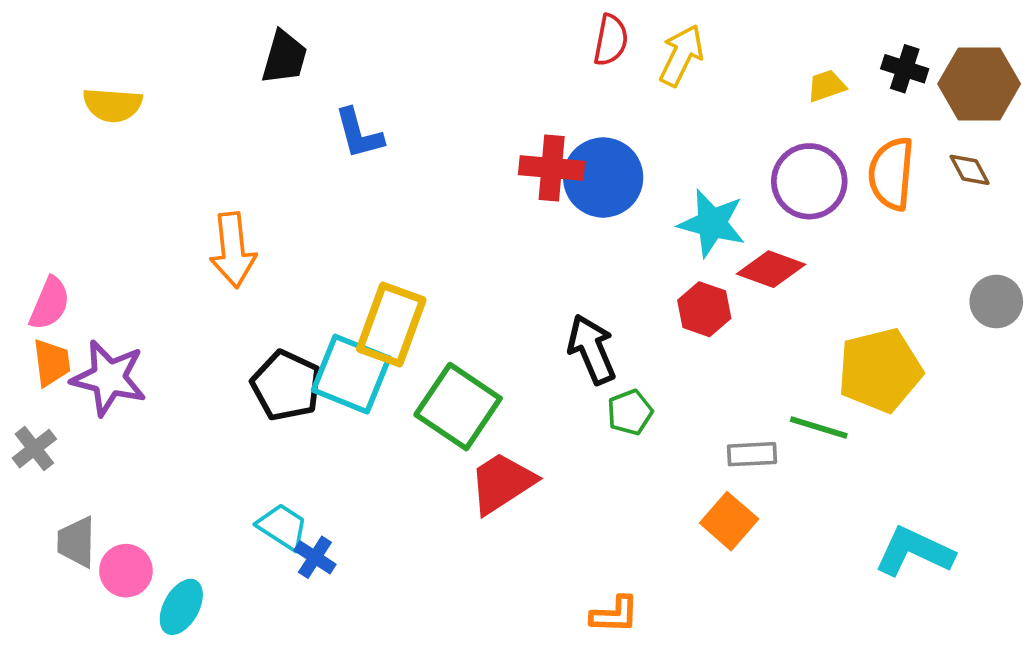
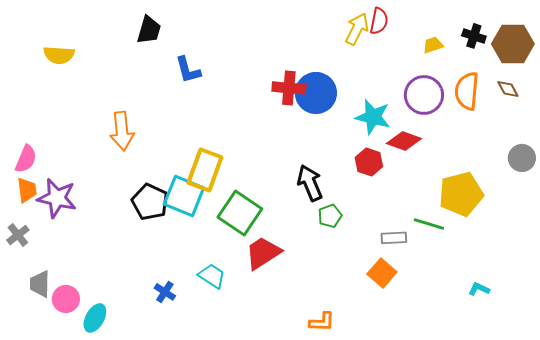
red semicircle: (611, 40) -> (379, 21), moved
cyan trapezoid: (282, 527) -> (212, 276), moved
cyan L-shape: (914, 552) -> (479, 289), size x0.5

